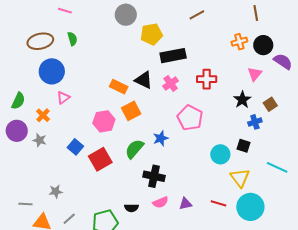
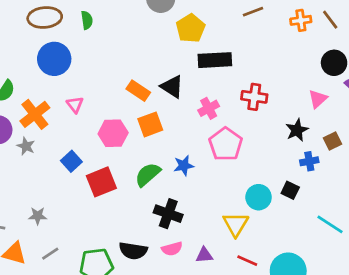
brown line: (256, 13) -> (330, 20), turned -35
yellow pentagon: (151, 34) -> (191, 28), turned -30
orange cross: (239, 42) -> (301, 20), moved
pink cross: (171, 83) -> (209, 108), moved
pink triangle: (63, 98) -> (75, 105), moved, turned -40
orange cross: (43, 115) -> (35, 114), size x1.6
yellow triangle: (240, 178) -> (236, 224), moved
black semicircle: (131, 208) -> (133, 251), size x1.5

